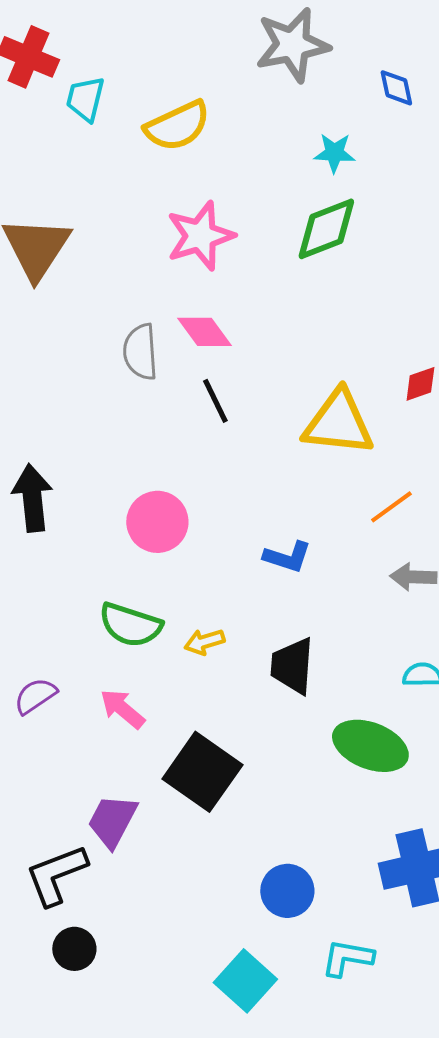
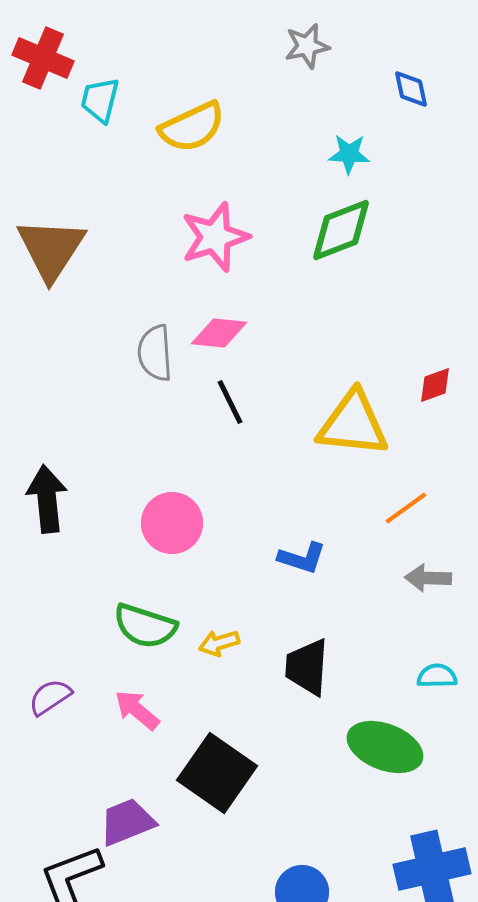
gray star: (292, 45) -> (307, 46), size x0.6
pink diamond: (204, 332) -> (219, 333), turned -48
purple trapezoid: (112, 821) -> (127, 822), turned 40

